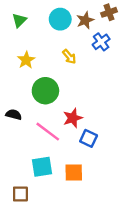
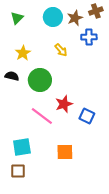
blue cross: (101, 42) -> (89, 37), turned 35
black semicircle: (14, 115) -> (12, 76), moved
blue square: (89, 138) -> (87, 116), moved
cyan square: (42, 167) -> (22, 147), moved

